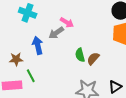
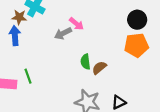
blue arrow: (38, 45) -> (15, 36), moved
brown star: (16, 59) -> (19, 17), moved

